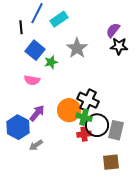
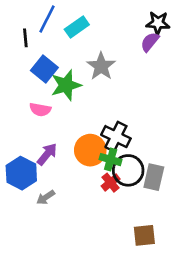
black star: (119, 46) -> (158, 23), moved
green star: (51, 62) -> (66, 85), size x1.6
red cross: (84, 134) -> (111, 183), turned -32
brown square: (111, 162) -> (144, 235), moved

